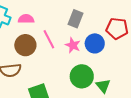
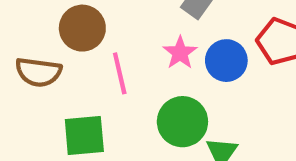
pink line: (49, 39) -> (120, 73), moved

